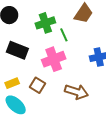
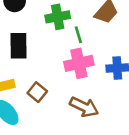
black rectangle: (17, 50) -> (18, 46), turned 60
pink cross: (54, 59) -> (79, 63), moved

